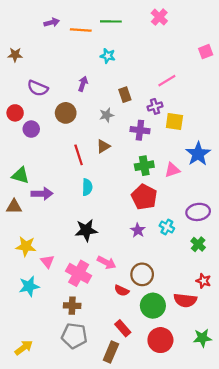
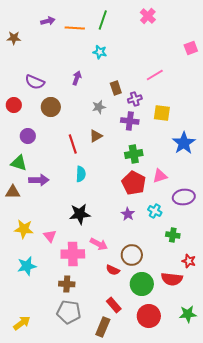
green line: (111, 21) -> (103, 20), turned -72
brown star: (15, 55) -> (14, 38), moved
purple cross: (155, 106) -> (135, 99), moved
brown circle: (66, 113) -> (51, 107), moved
purple circle: (31, 129) -> (28, 136), moved
pink triangle: (172, 170) -> (160, 176), moved
green cross: (198, 244) -> (173, 235), moved, turned -32
pink triangle: (47, 261) -> (50, 236), moved
pink cross: (79, 273) -> (73, 254), turned -30

